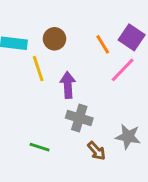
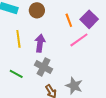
yellow line: (38, 69) -> (18, 39), moved
green line: (40, 147) -> (16, 74), moved

